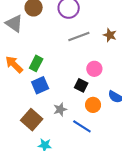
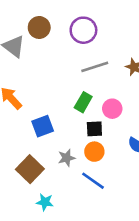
green rectangle: (36, 63) -> (83, 102), moved
black square: (81, 85) -> (94, 129), turned -32
orange circle: (93, 105) -> (94, 152), moved

